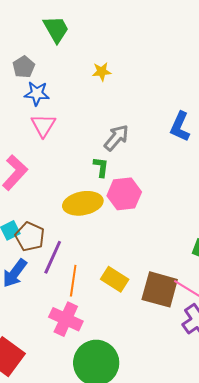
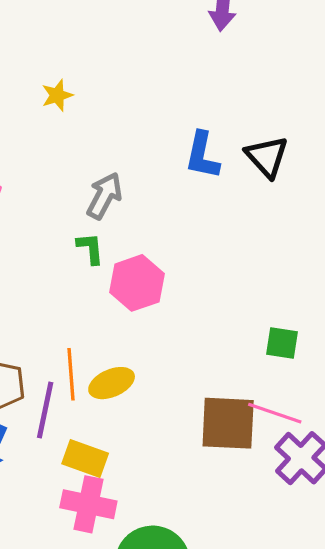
yellow ellipse: (83, 203) -> (112, 383), moved, size x0.7
yellow rectangle: (115, 279) -> (85, 459), moved
orange line: (73, 281) -> (71, 374), moved

